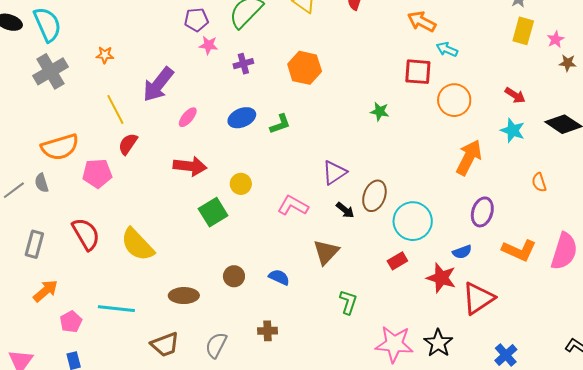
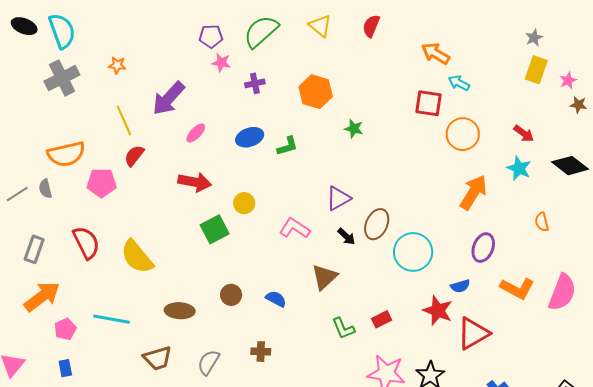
green star: (380, 111) -> (354, 129), moved
red rectangle: (397, 261) -> (382, 319), moved
orange arrow: (45, 291) -> (42, 297), size x1.4
green L-shape: (348, 302) -> (343, 328), turned 135

